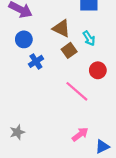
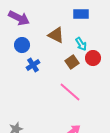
brown square: (69, 50) -> (72, 62), moved
red circle: (98, 70) -> (93, 58), moved

